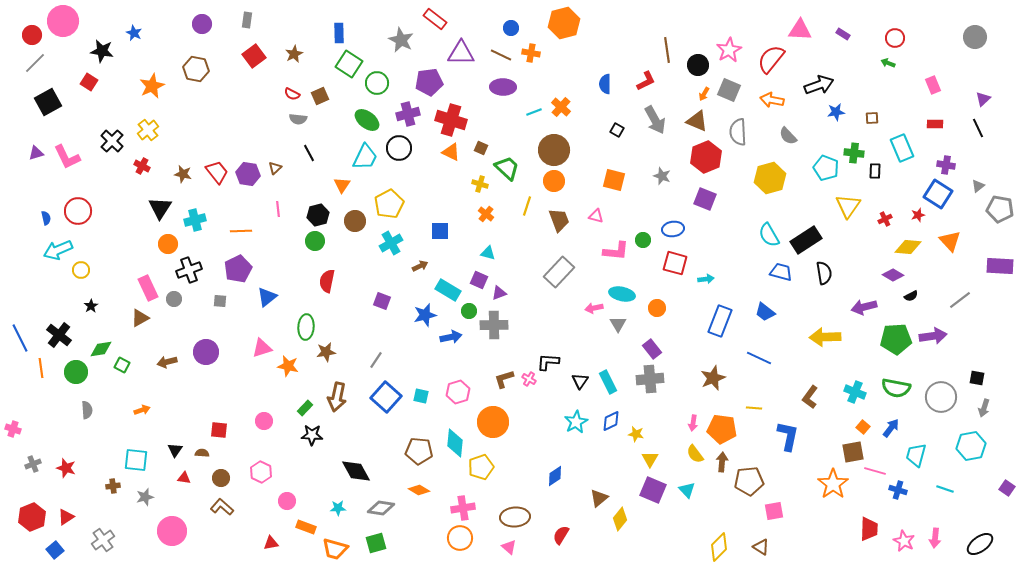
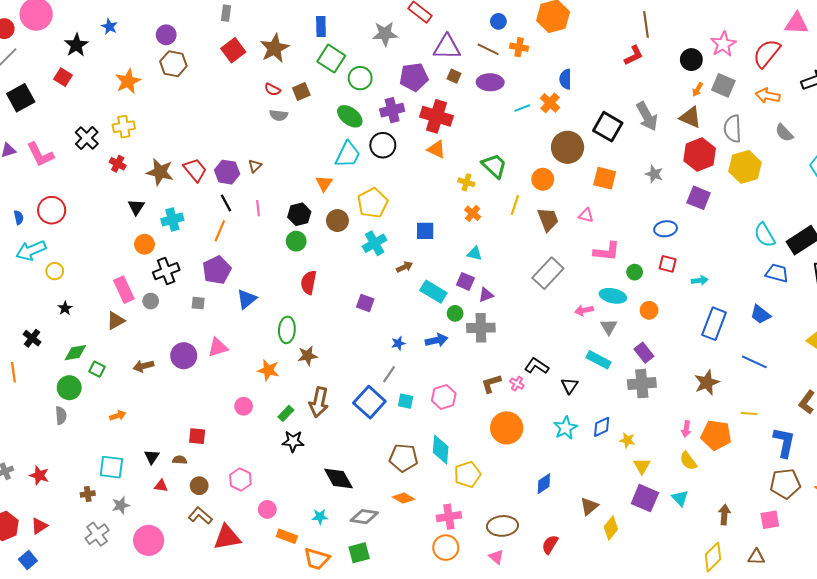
purple circle: (202, 24) -> (166, 35), moved
gray star: (401, 40) -> (385, 34), turned -30
brown line: (667, 50) -> (646, 24), moved
black star: (102, 51) -> (76, 45), turned 30
brown star: (294, 54) -> (275, 48), size x1.6
red L-shape: (646, 81) -> (634, 55), moved
blue semicircle: (605, 84) -> (565, 79), moved
yellow cross: (148, 130) -> (124, 127), turned 30
black square: (617, 130) -> (608, 127), size x2.0
brown square: (481, 148) -> (454, 76), moved
brown circle: (554, 150) -> (568, 147), moved
black line: (309, 153) -> (226, 203), moved
brown star: (183, 174) -> (160, 172), size x1.5
yellow hexagon: (770, 178) -> (745, 167), moved
black triangle: (160, 208) -> (136, 207), size x0.7
orange line: (241, 231) -> (220, 231), turned -65
green circle: (643, 240) -> (635, 272), moved
red square: (675, 263) -> (668, 264), size x0.7
blue star: (425, 315) -> (398, 343), moved, size x0.6
black cross: (59, 335) -> (32, 338), size x0.7
pink triangle: (262, 348) -> (218, 347), moved
gray line: (376, 360) -> (389, 374), moved
black L-shape: (548, 362) -> (537, 366), turned 30
green circle: (76, 372) -> (69, 388), moved
cyan rectangle: (608, 382) -> (598, 360), moved, turned -35
pink circle: (264, 421) -> (244, 406), moved
orange circle: (493, 422) -> (507, 428), moved
brown arrow: (722, 462) -> (724, 515), moved
brown pentagon: (749, 481) -> (785, 484), moved
gray cross: (103, 540) -> (97, 534), moved
red triangle: (271, 543) -> (227, 537), moved, size x1.8
brown triangle: (761, 547) -> (756, 557), turned -30

